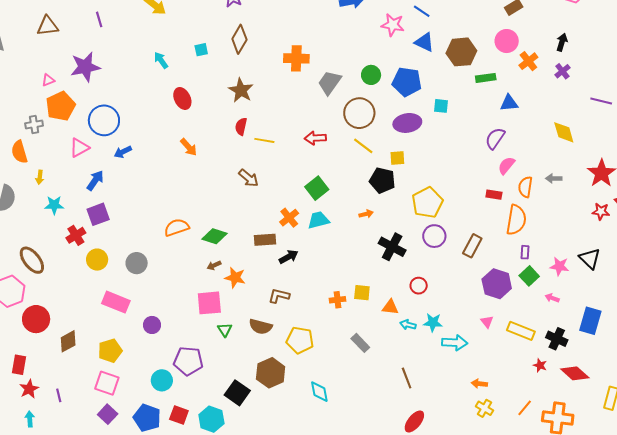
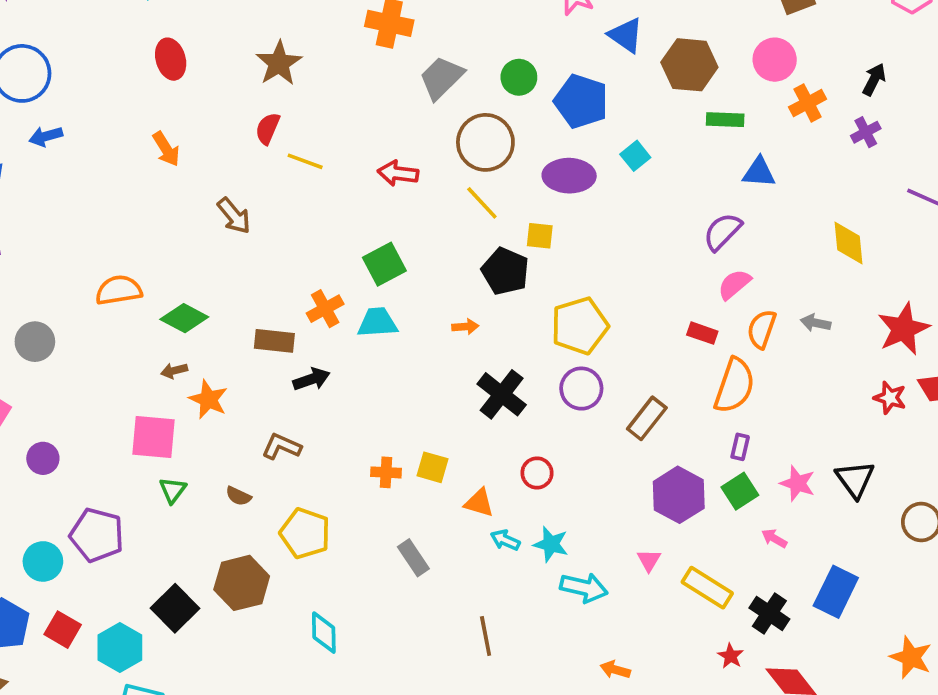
cyan square: (441, 106) -> (635, 156), turned 35
brown arrow: (249, 178) -> (234, 216), moved
brown semicircle: (261, 327) -> (238, 496), size x0.6

